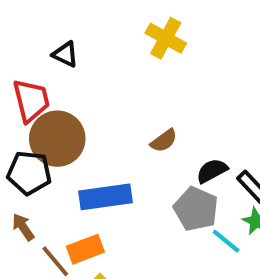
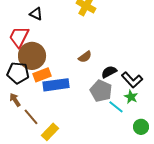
red trapezoid: (31, 100) -> (19, 37), turned -140
orange rectangle: (85, 249) -> (42, 75), moved

